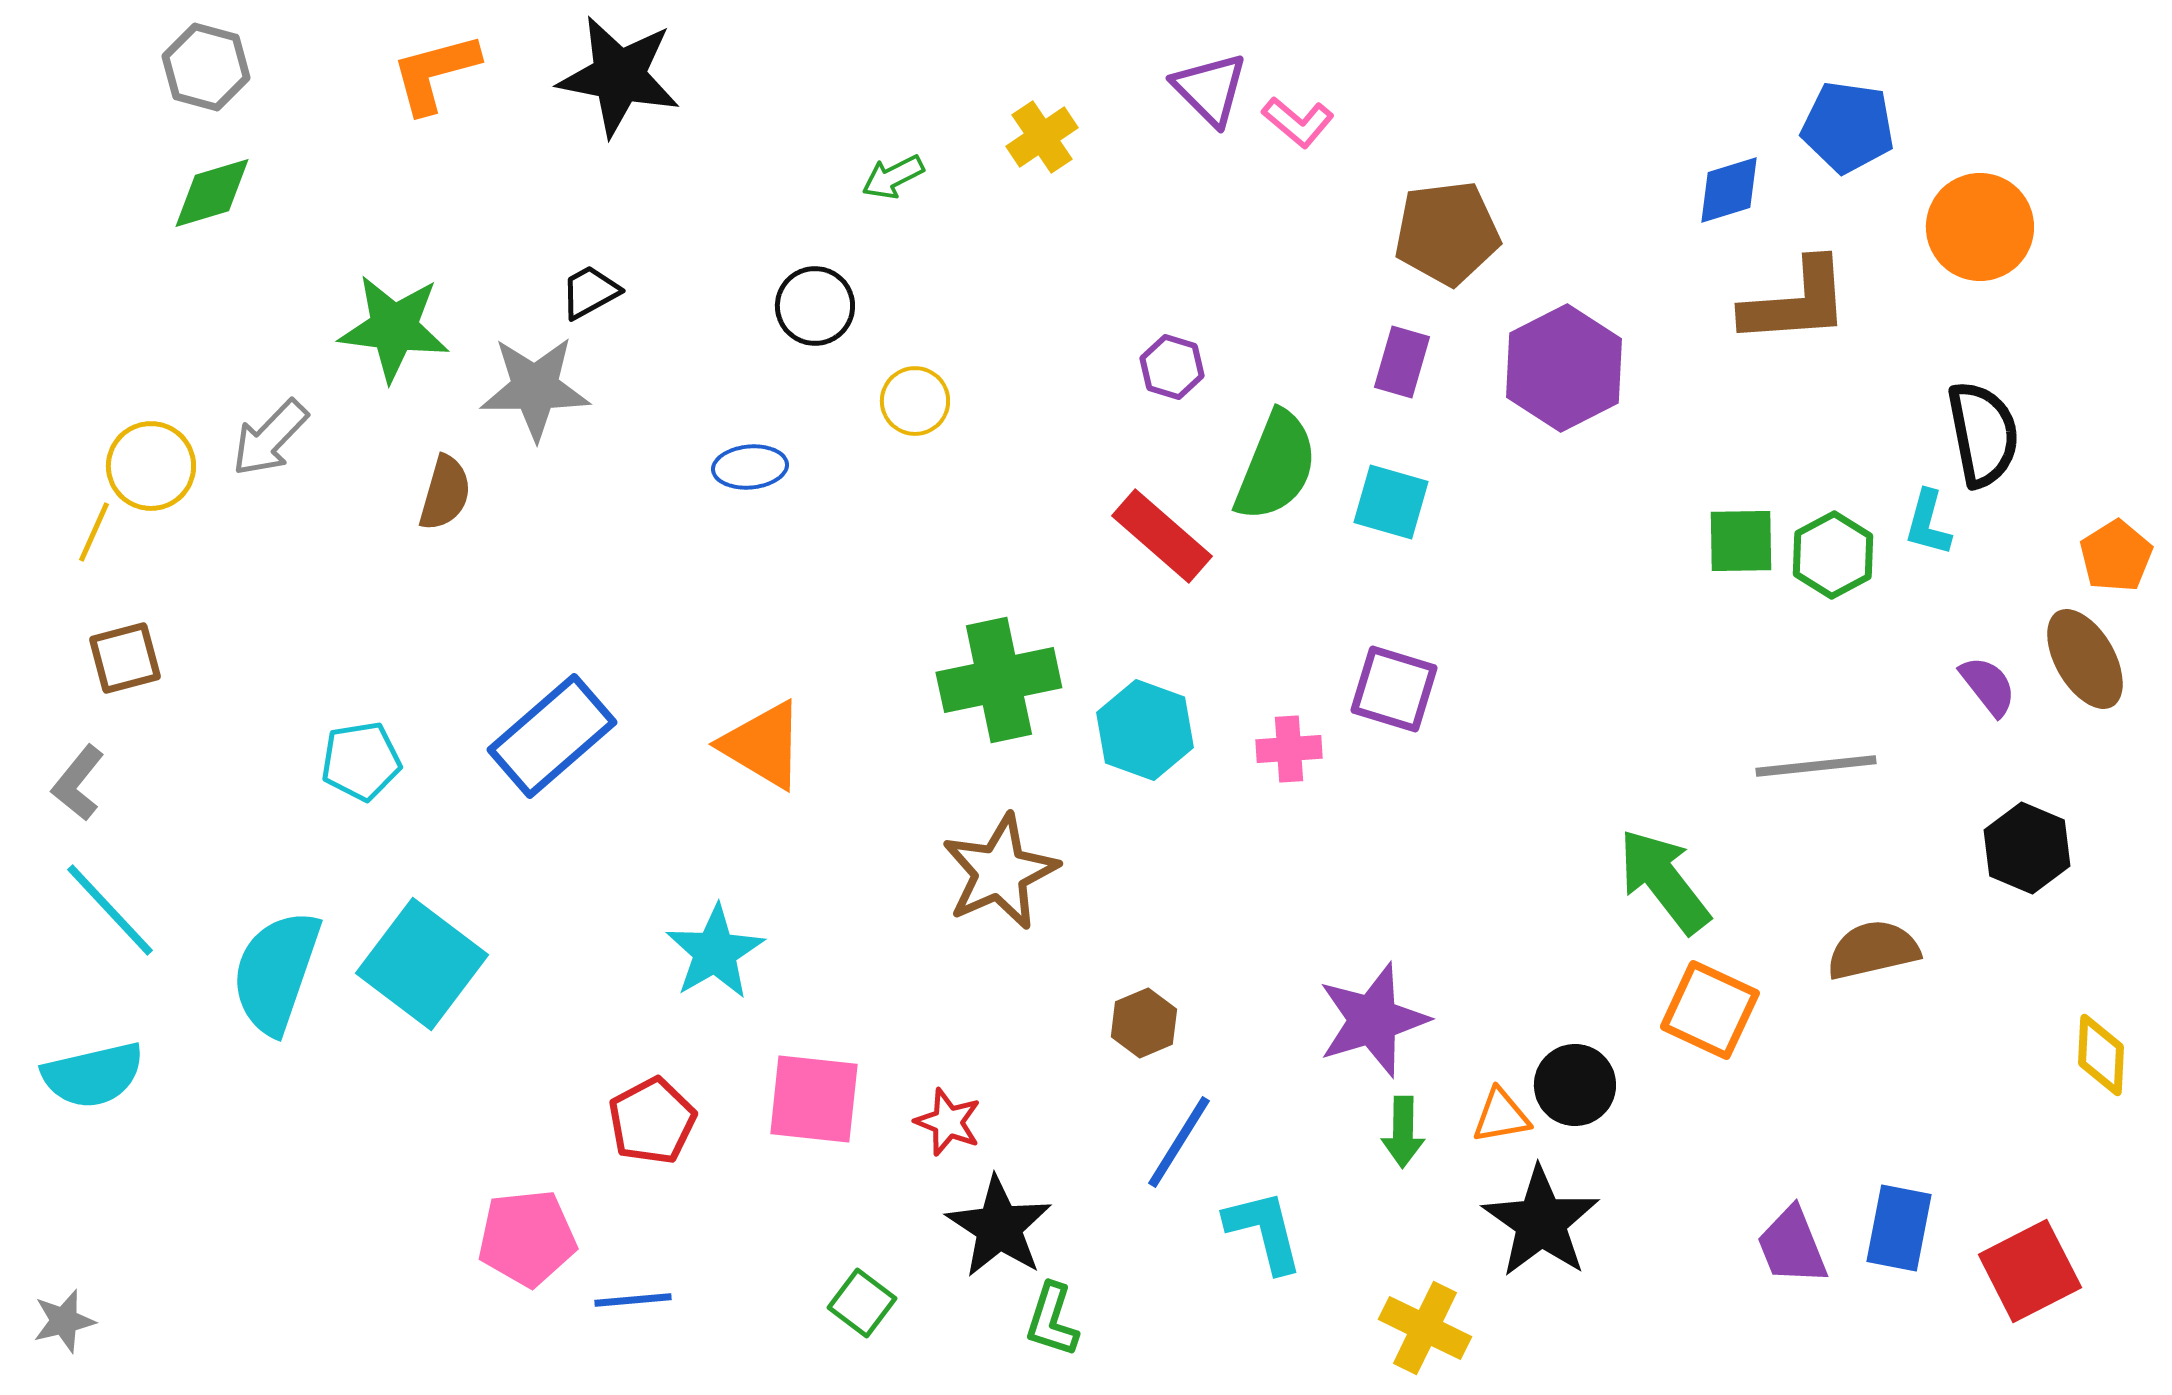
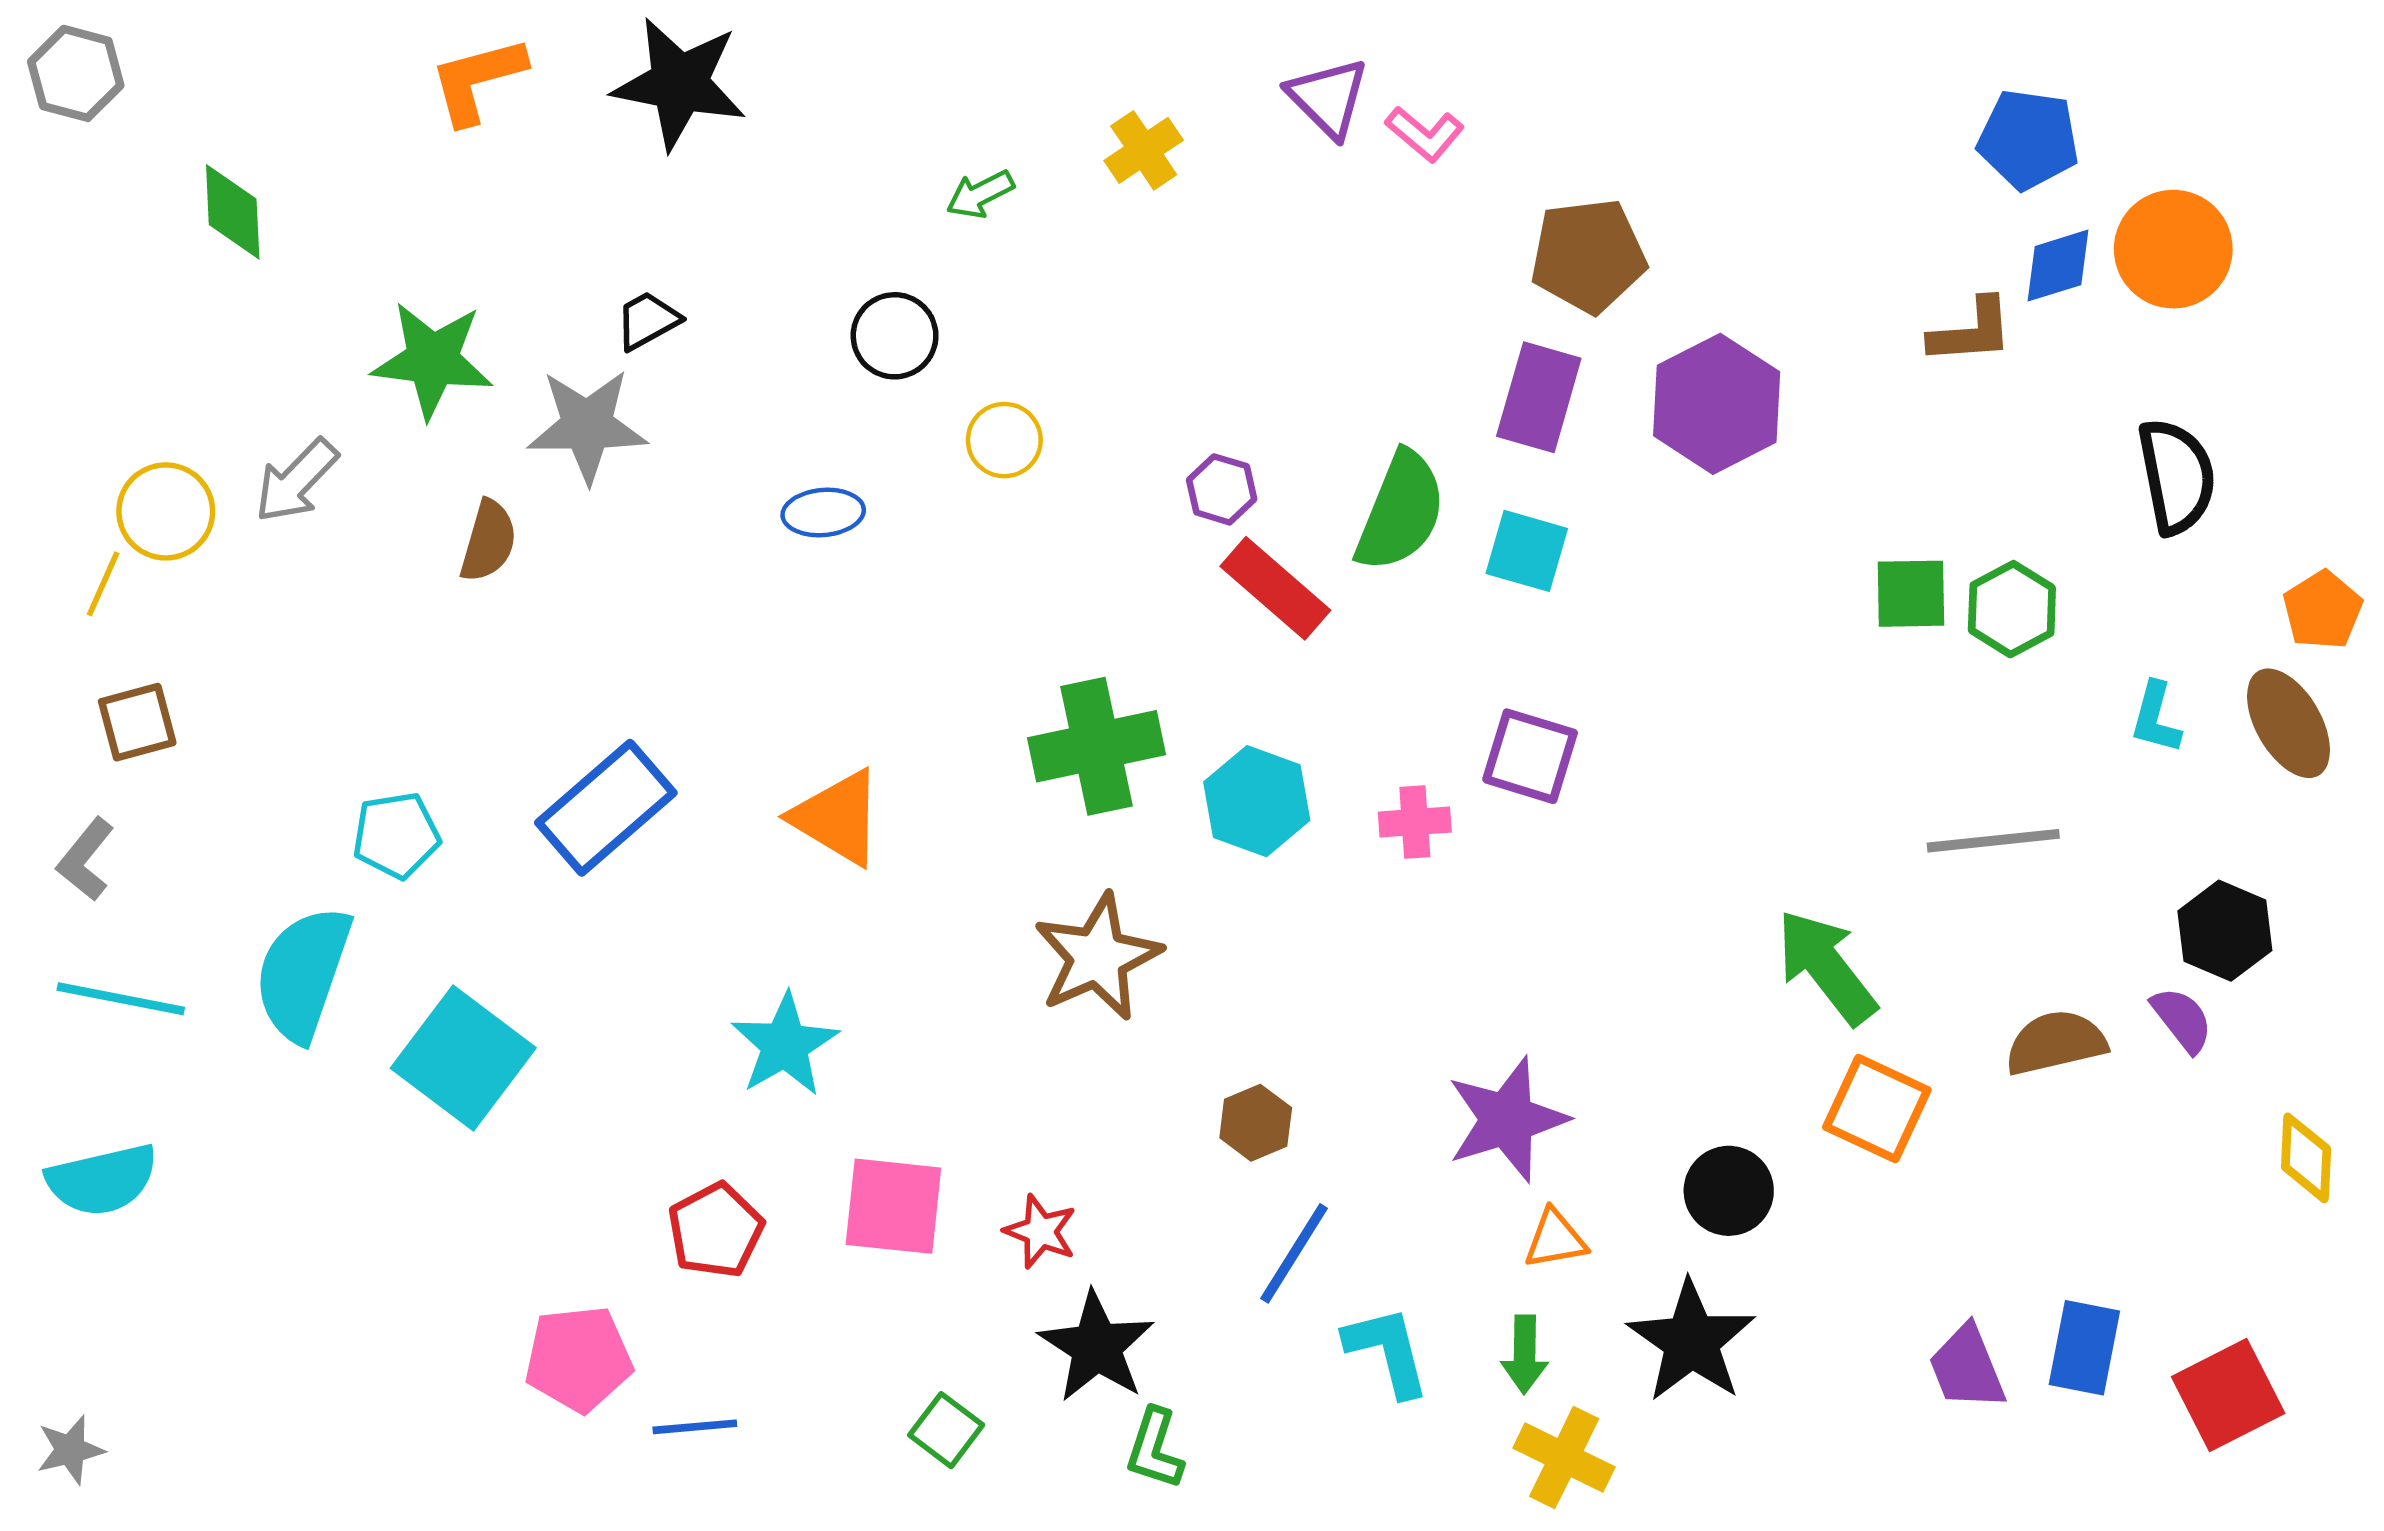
gray hexagon: (206, 67) -> (76, 73), moved
blue diamond: (1729, 190) -> (2058, 266), moved
green diamond: (212, 193) -> (233, 212), turned -76
brown L-shape: (1796, 302) -> (1971, 331), size x0.7
purple rectangle: (1402, 362) -> (1539, 397), size x1.4
purple hexagon: (1172, 367) -> (1222, 489), moved
cyan L-shape: (1928, 523) -> (2156, 718), moved
purple semicircle: (1988, 686) -> (2182, 1020), moved
cyan line: (110, 910) -> (121, 999), turned -36
cyan semicircle: (276, 972) -> (303, 973), moved
orange triangle: (1501, 1116) -> (1555, 1239), moved
green arrow: (1403, 1132) -> (1525, 1354), moved

